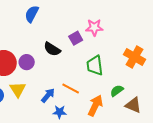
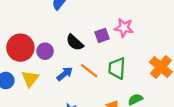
orange line: (71, 88) -> (89, 71), moved
blue arrow: (48, 95) -> (65, 74), moved

